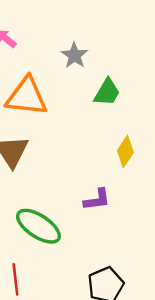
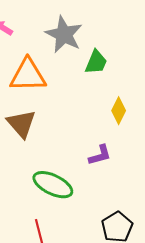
gray star: (74, 55) -> (64, 34), size x1.6

